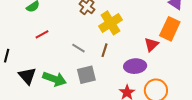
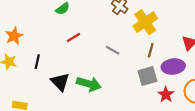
brown line: (105, 50) -> (151, 50), moved
gray square: (86, 75) -> (147, 76), moved

